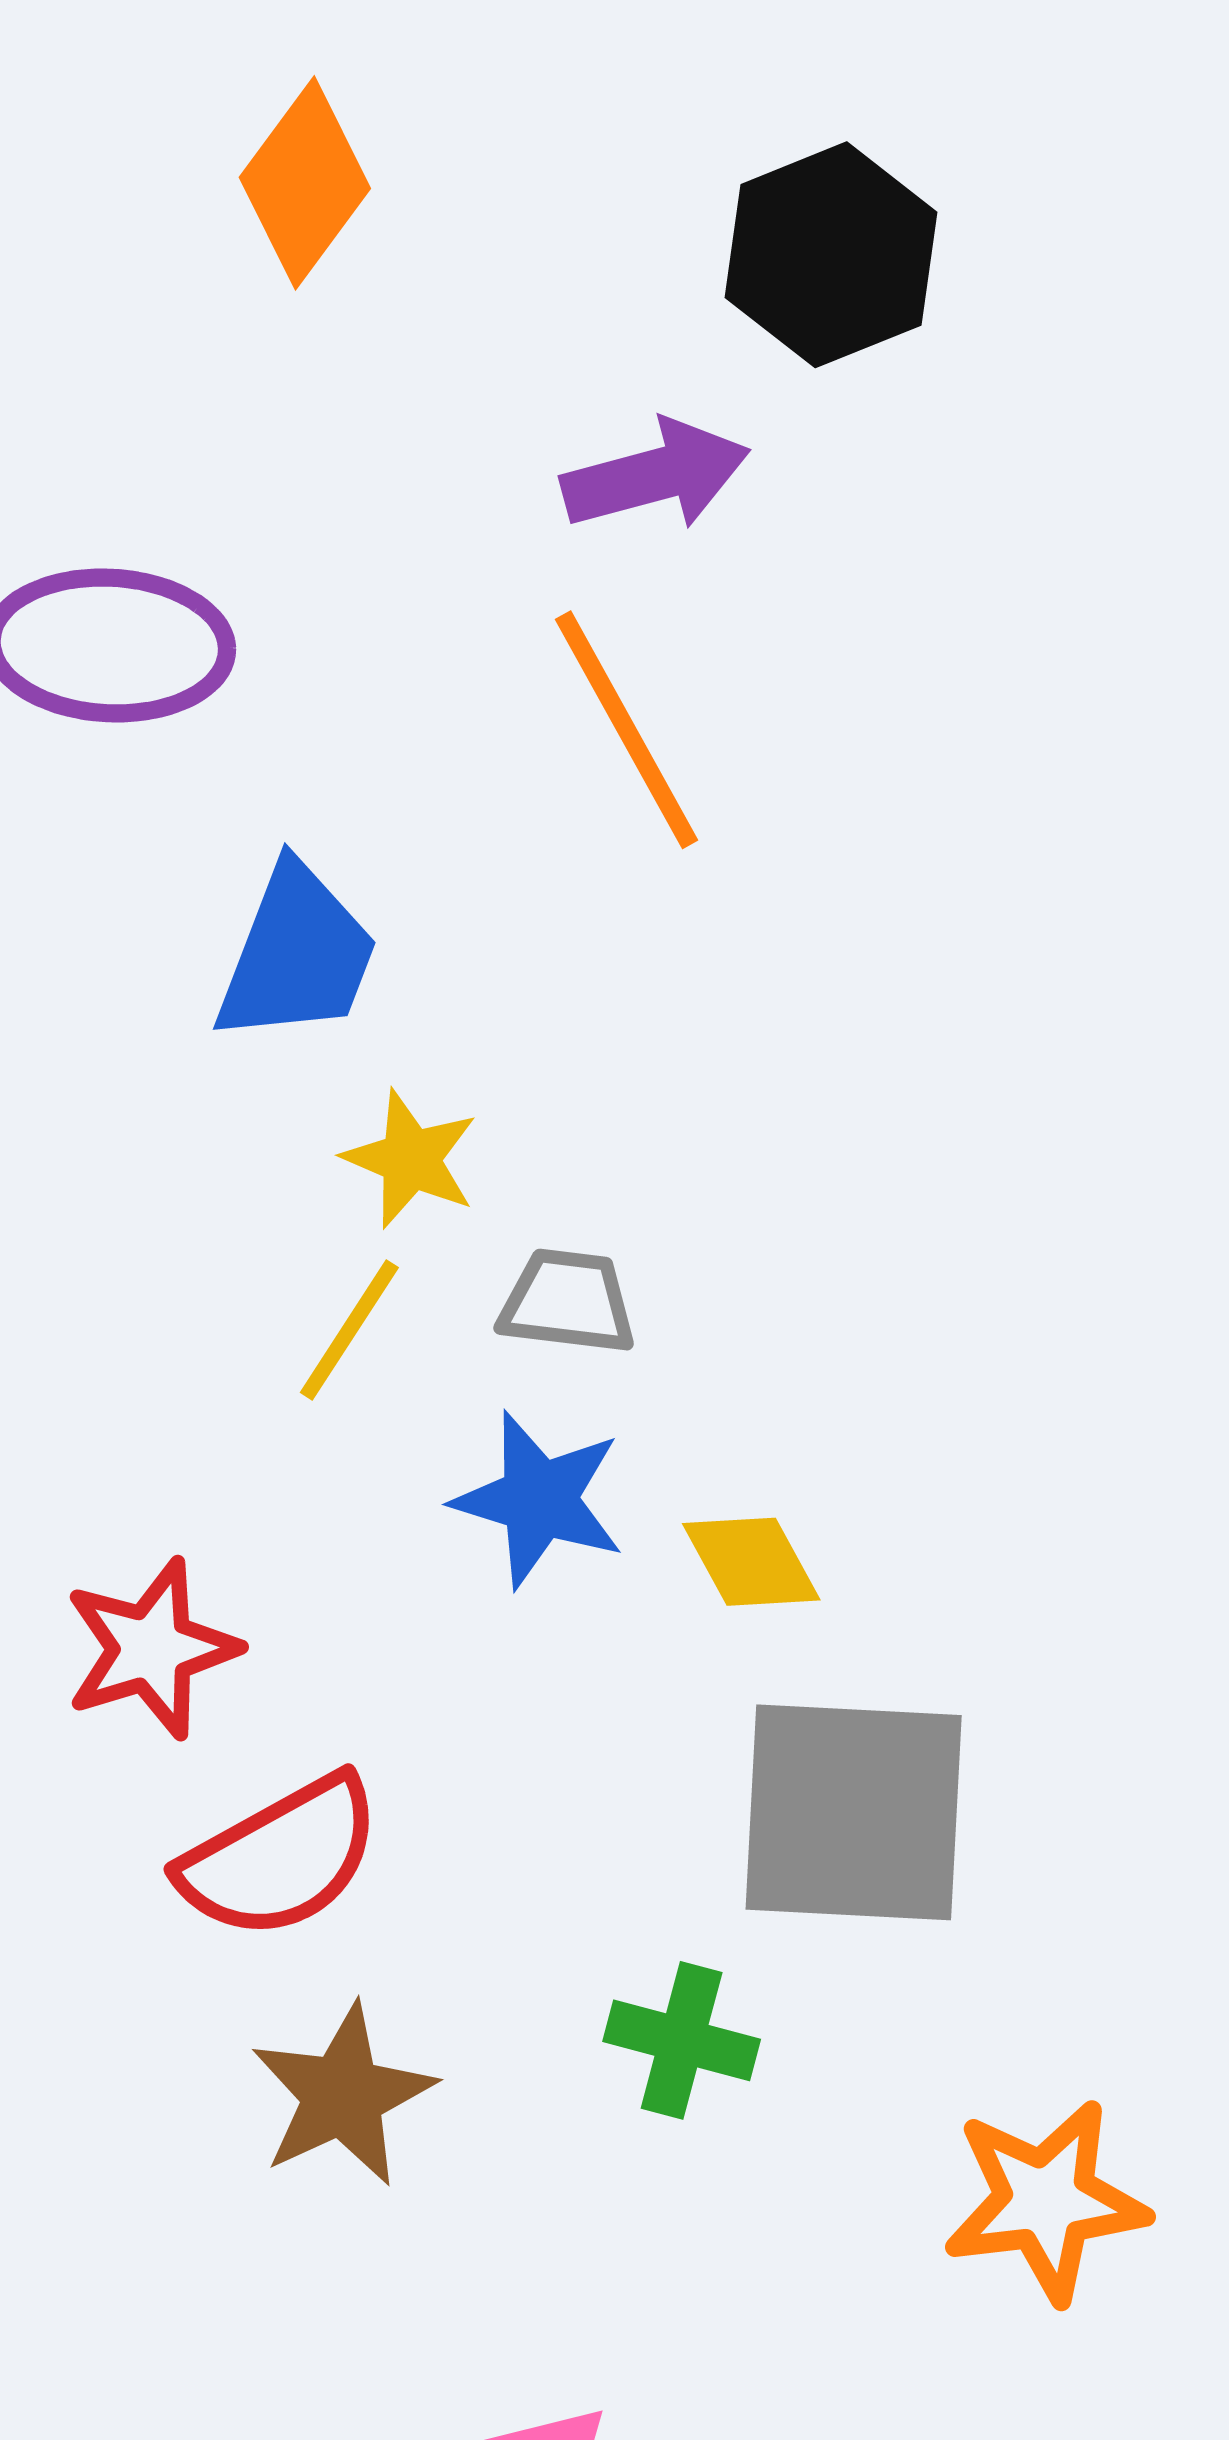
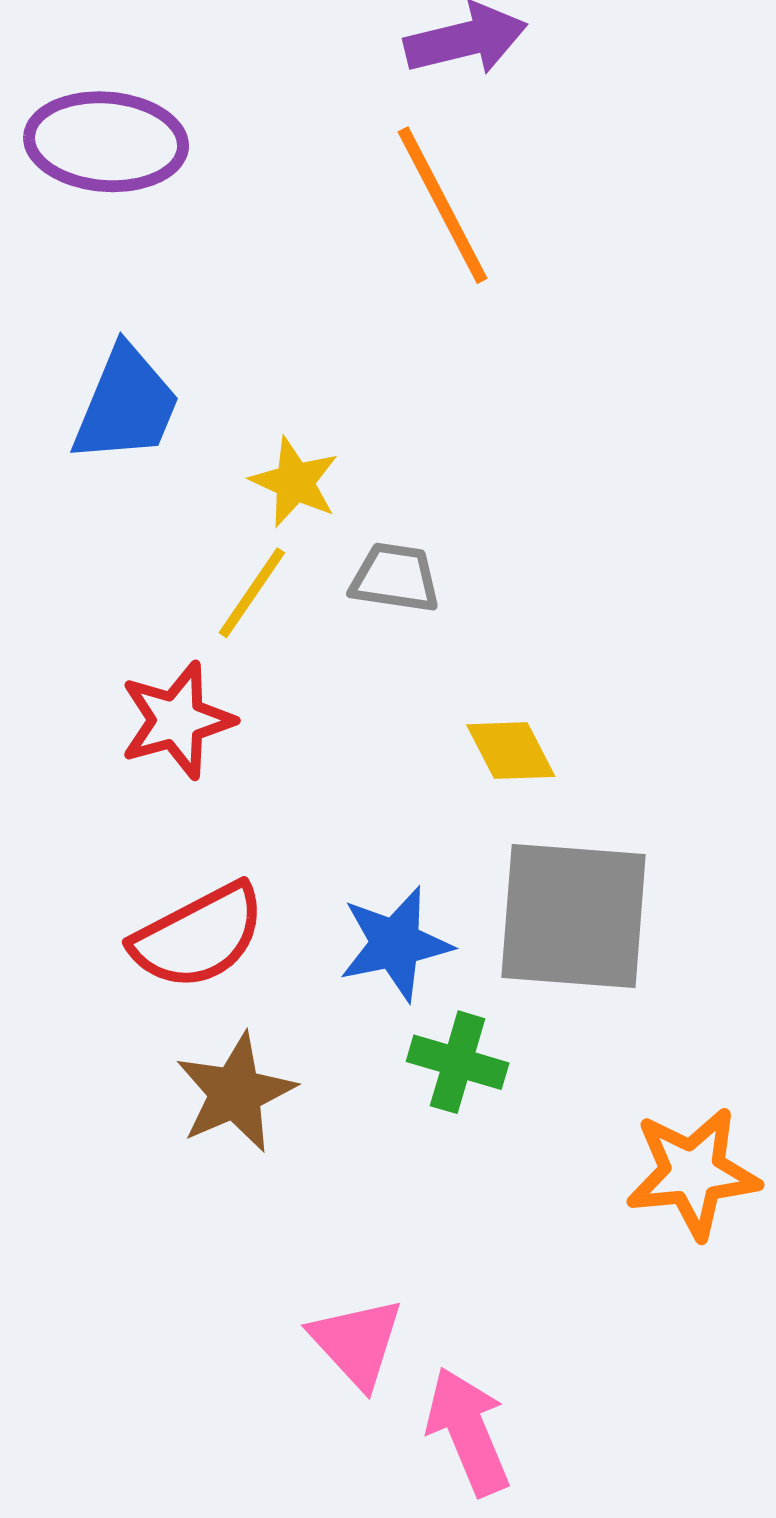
blue trapezoid: (297, 954) -> (126, 405), moved
blue star: (539, 1500) -> (395, 944), moved, turned -30
red star: (151, 1649) -> (177, 720), moved

